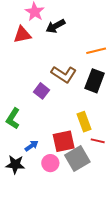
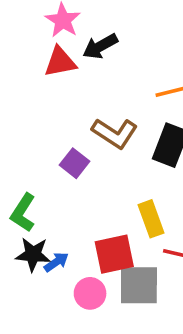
red triangle: (22, 35) -> (60, 62), moved
gray square: (77, 158) -> (139, 285), turned 30
black star: (15, 165) -> (33, 254), moved

